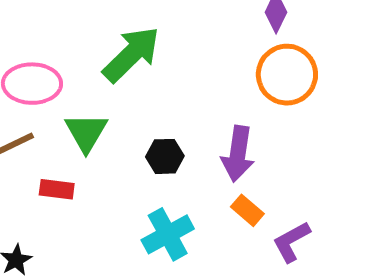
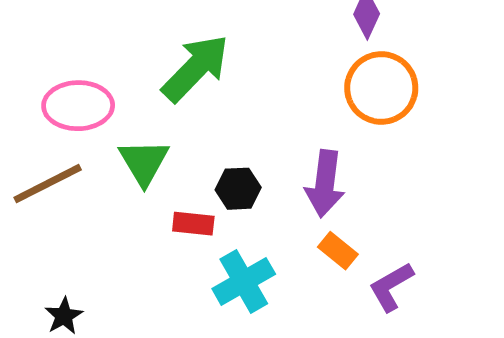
red rectangle: (57, 189) -> (193, 224), moved

